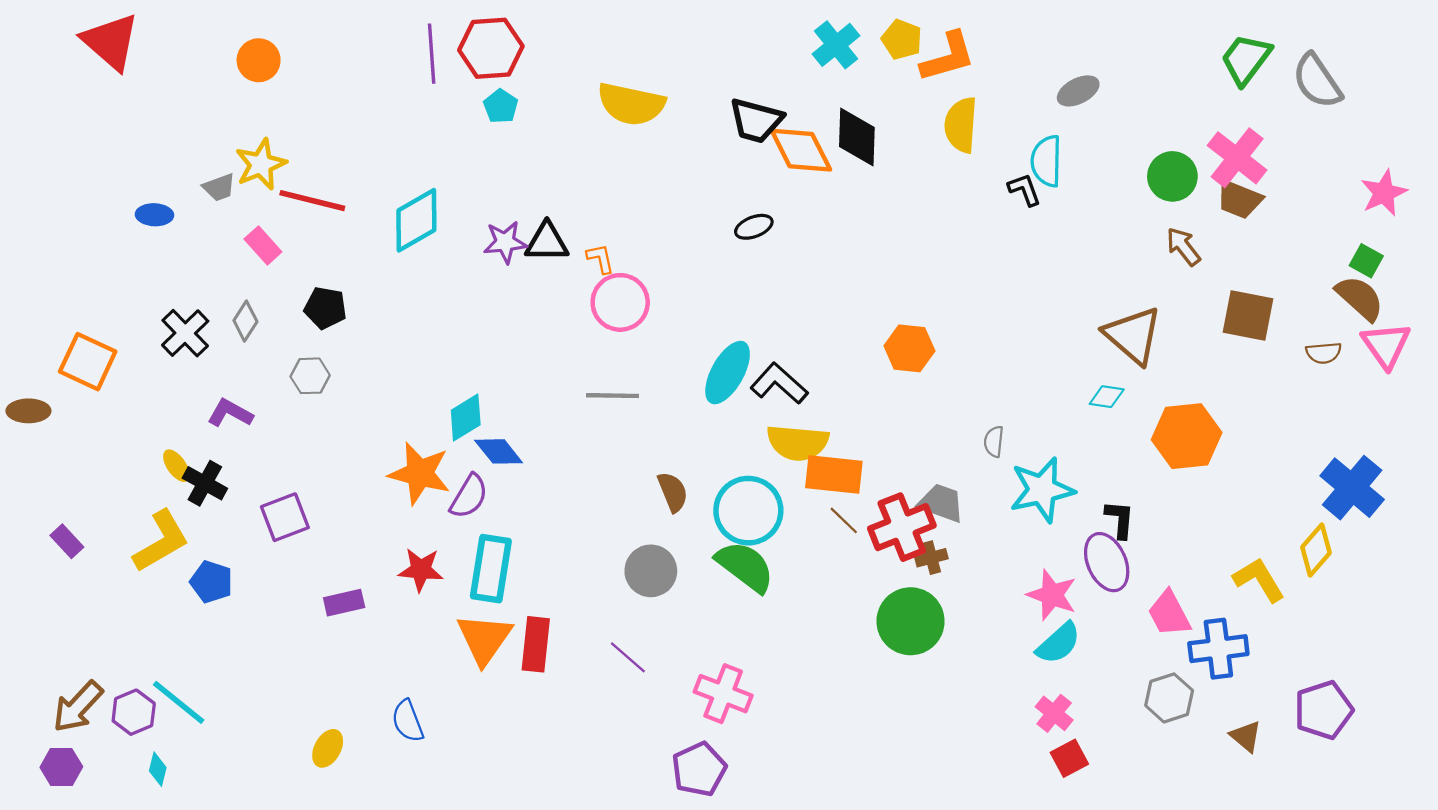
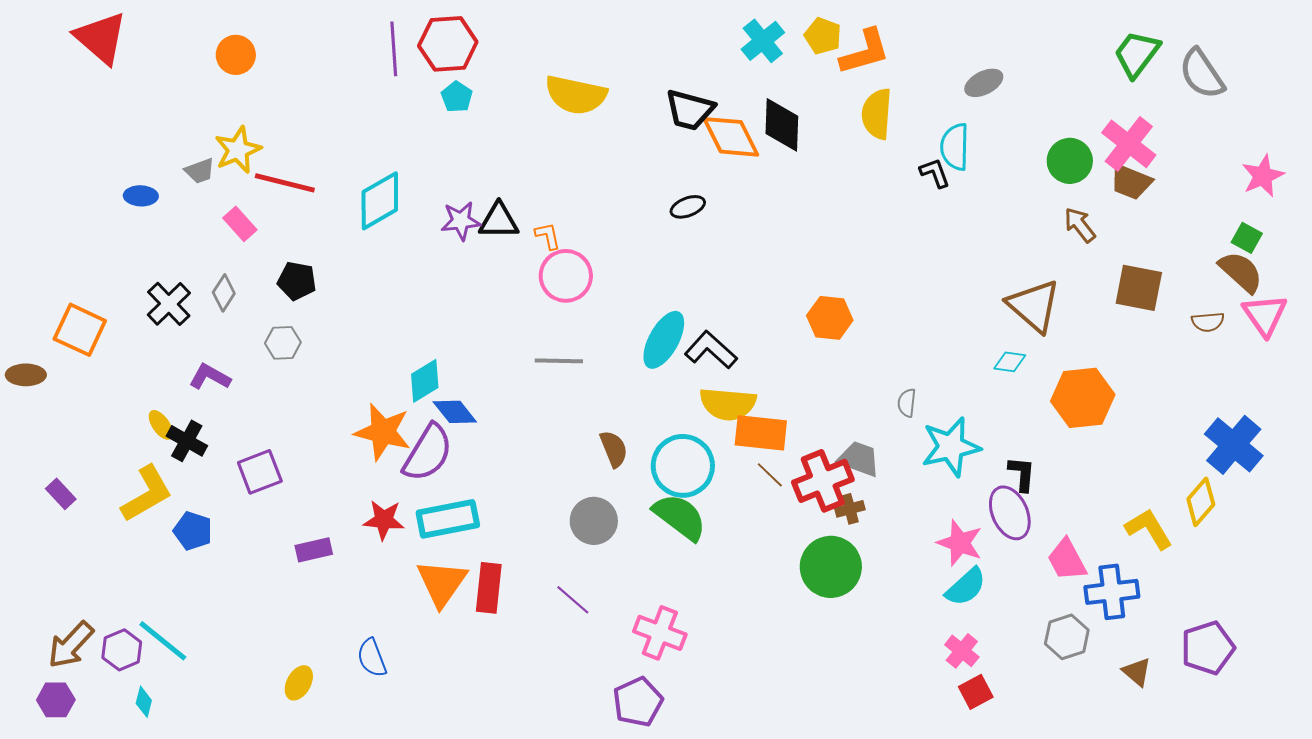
purple semicircle: (469, 496) -> (428, 453), size x1.4
cyan rectangle: (491, 569) -> (448, 519), turned 70

